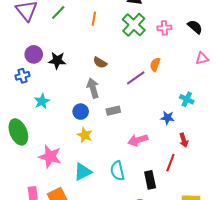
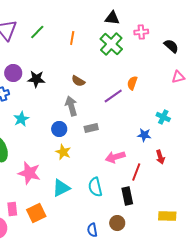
pink cross: (164, 28) -> (141, 32), moved
red line: (170, 163) -> (136, 172), moved

